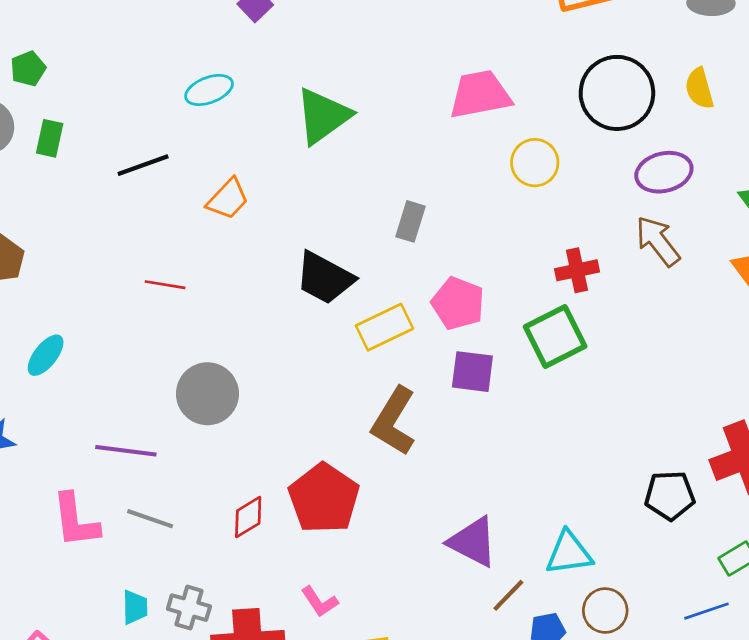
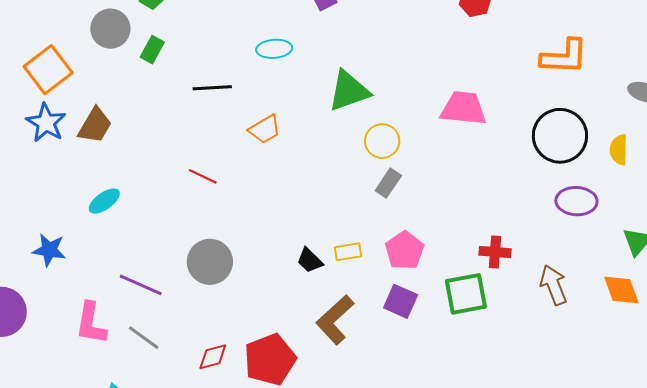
yellow circle: (535, 163) -> (382, 141), moved
brown arrow: (658, 241) -> (554, 285), moved
black trapezoid: (325, 278) -> (310, 260), moved, size x0.6
yellow rectangle: (384, 327) -> (348, 252), size x0.7

